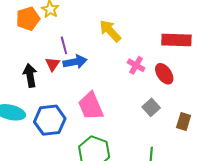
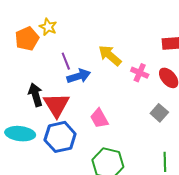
yellow arrow: (110, 31) -> (110, 55), moved
red triangle: (53, 64) -> (56, 105), moved, size x1.8
pink trapezoid: (91, 106) -> (99, 118), size x0.7

